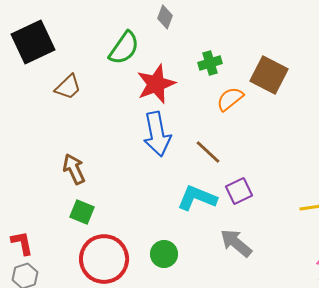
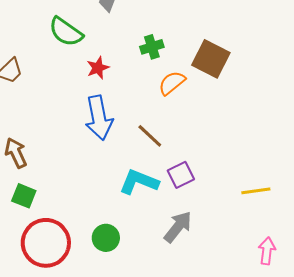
green semicircle: (124, 48) -> (66, 32), turned 90
red star: (156, 84) -> (98, 68), size x0.6
gray arrow: (236, 243) -> (178, 227), turned 88

